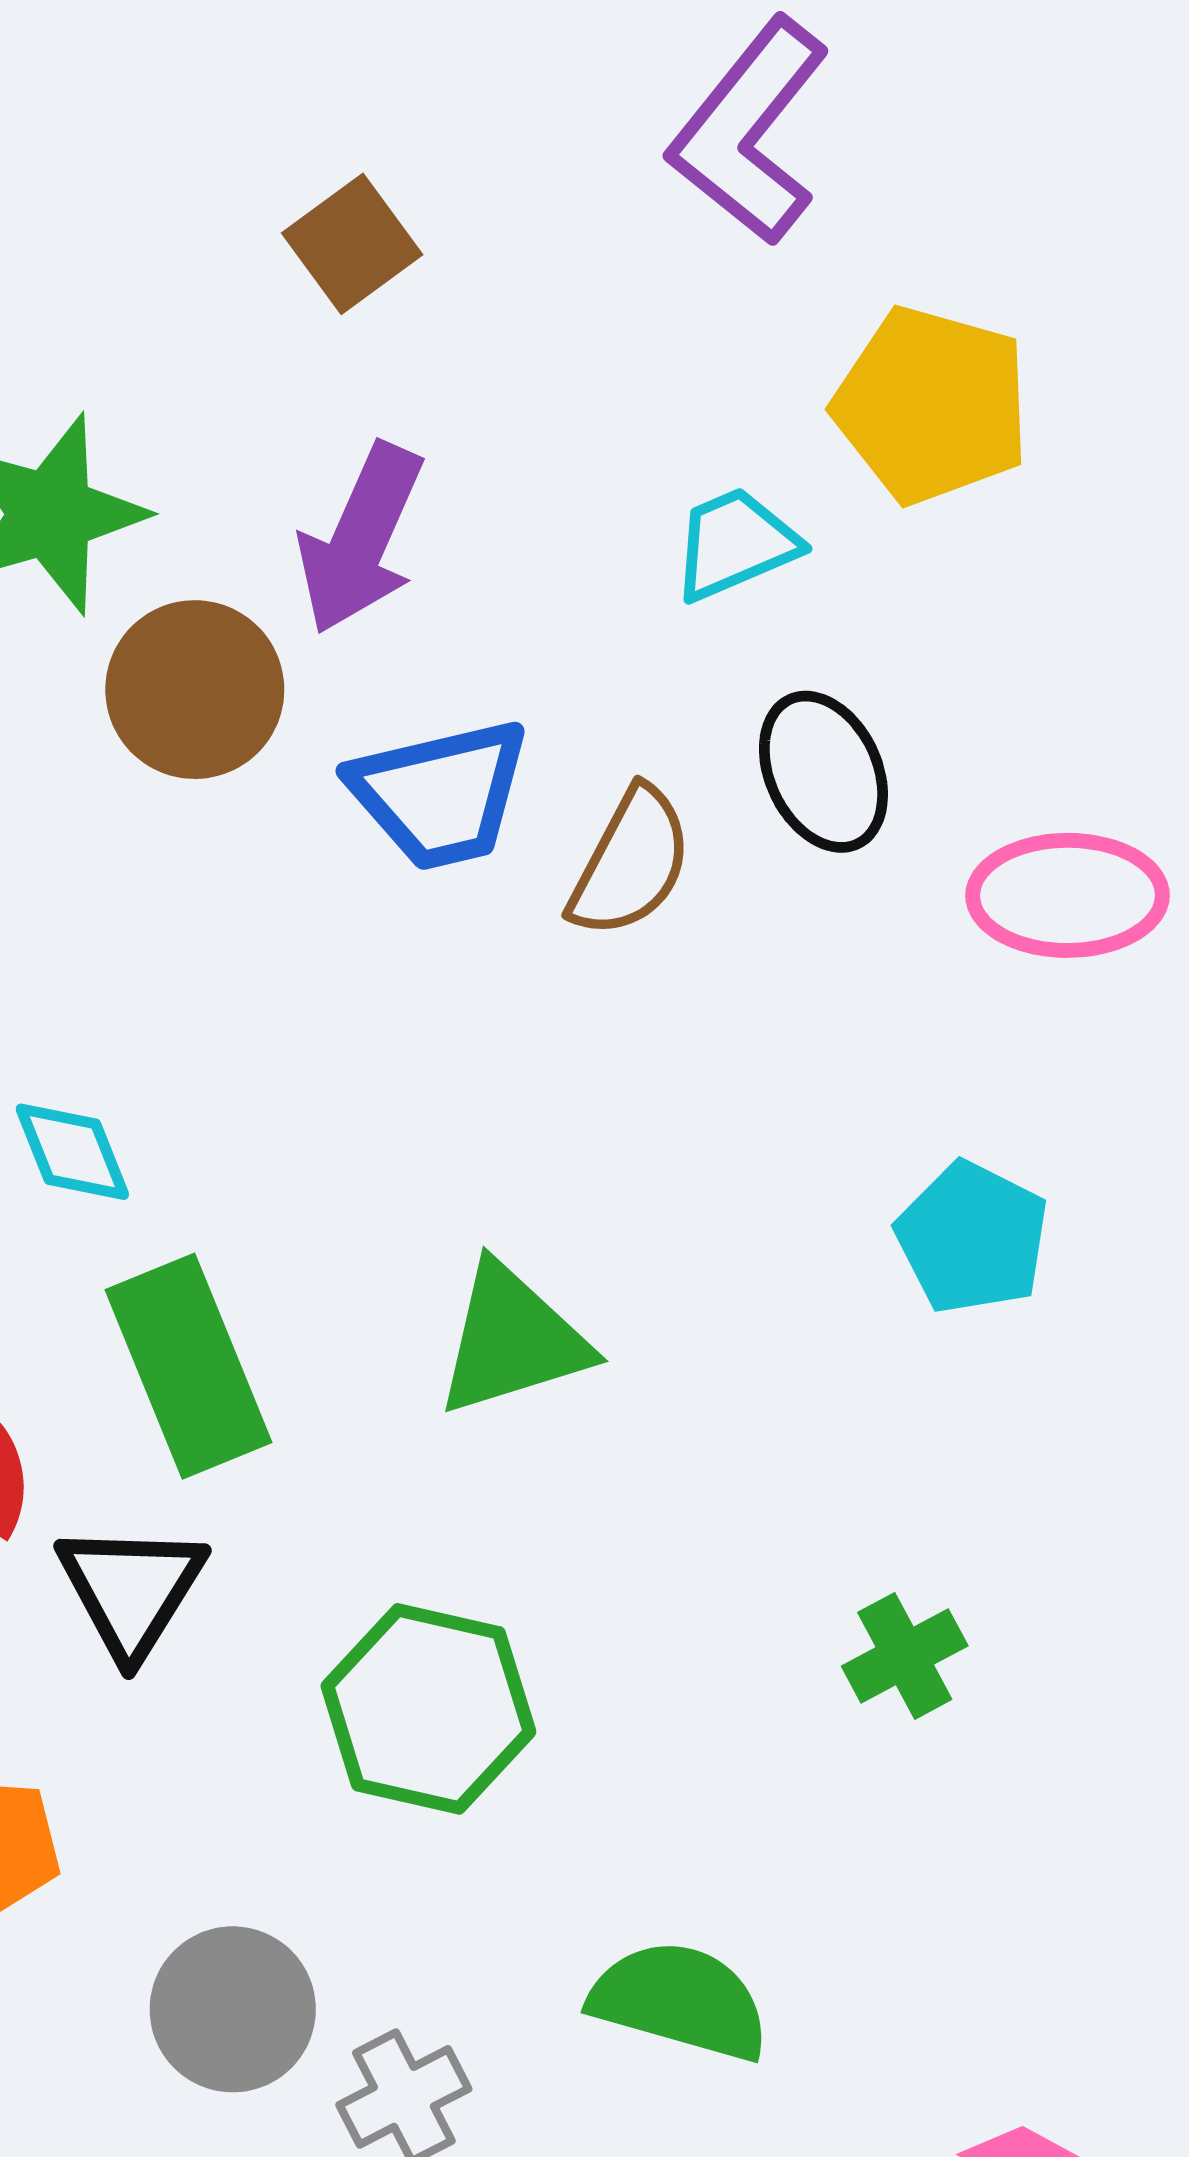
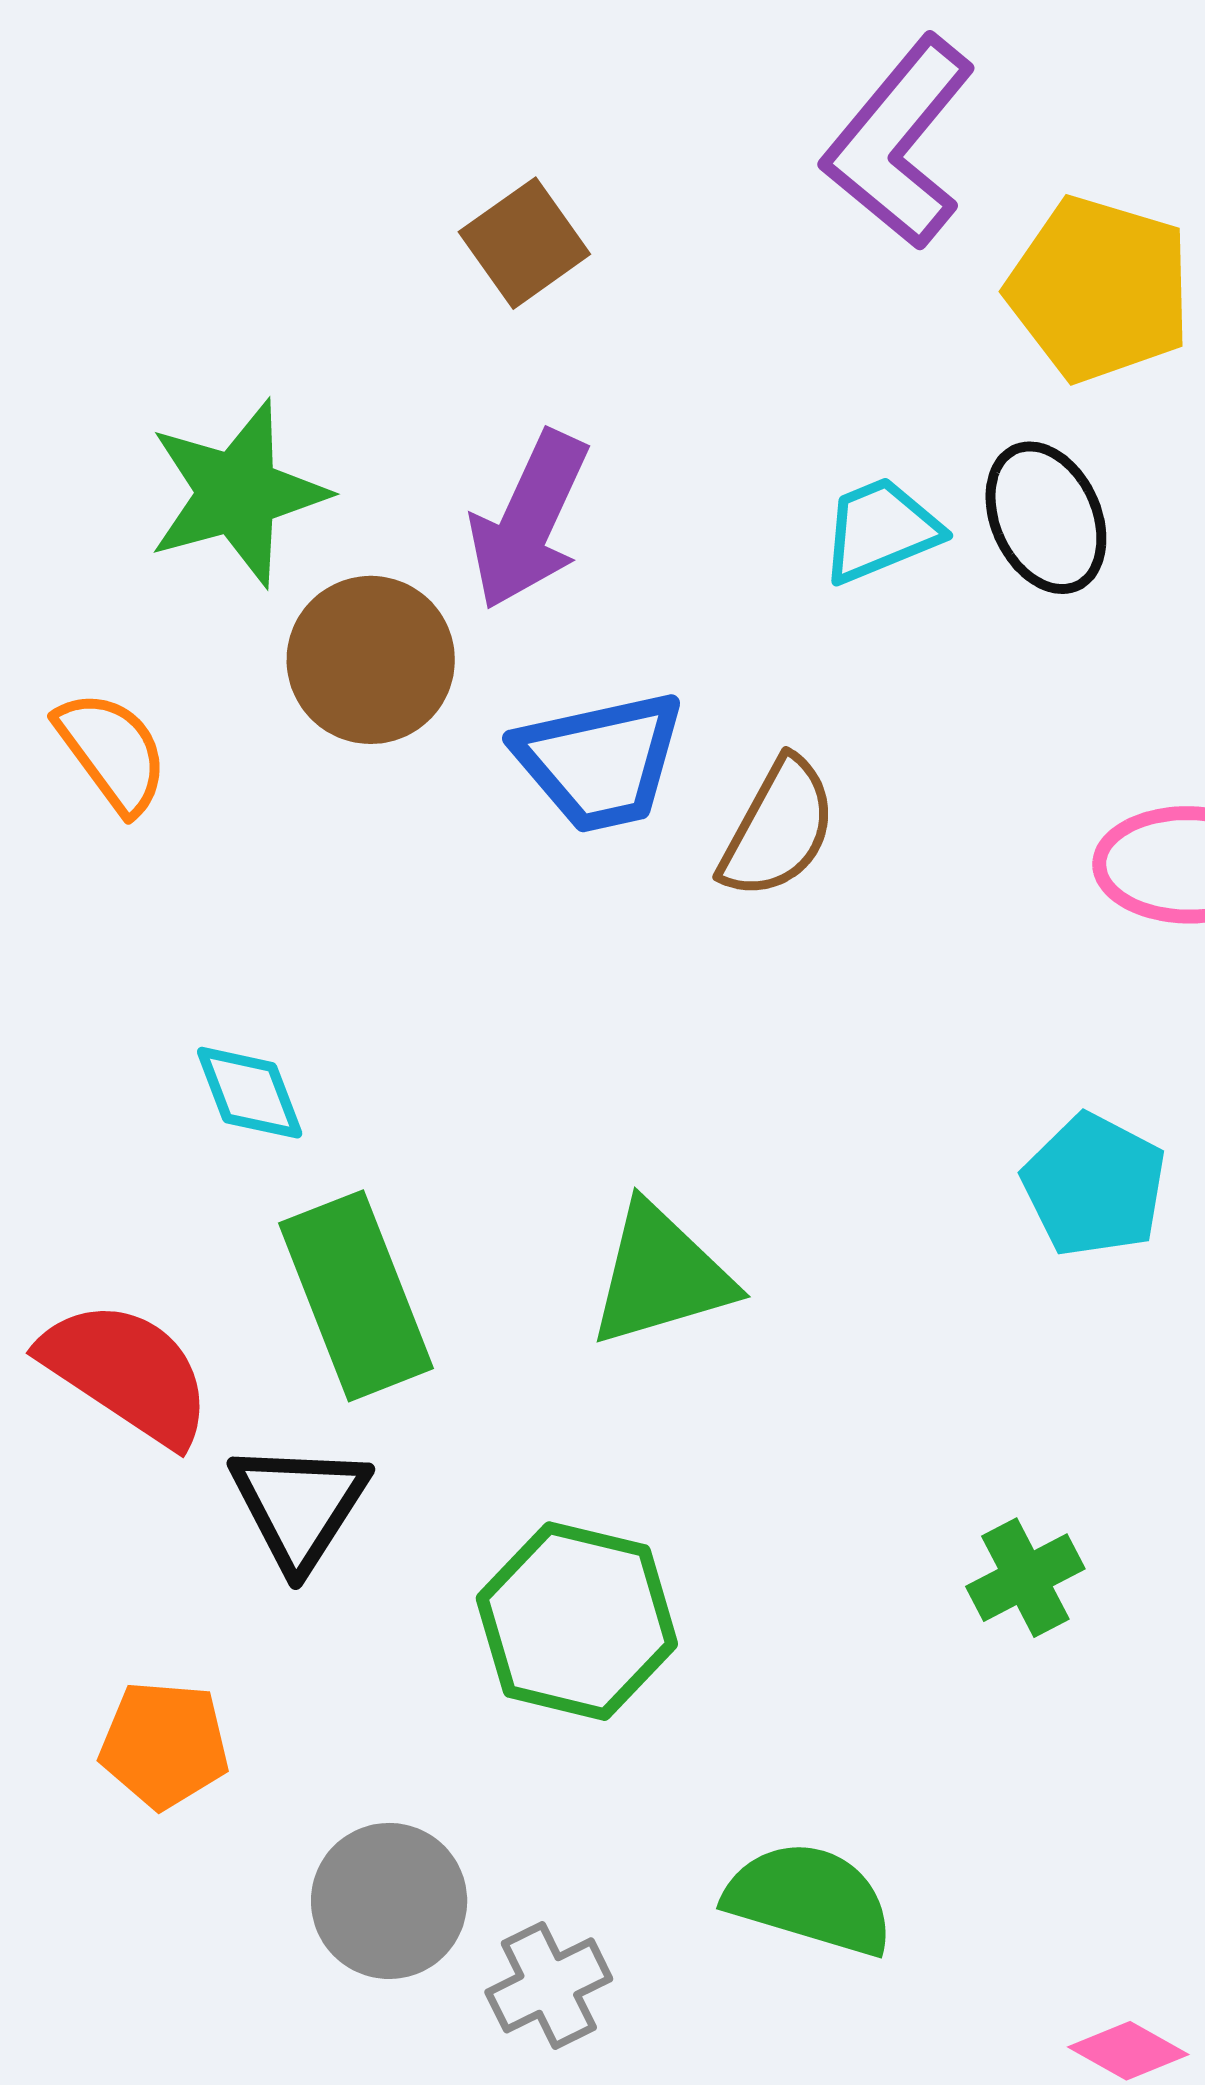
yellow pentagon: (932, 405) -> (1099, 289), moved
black ellipse: (823, 772) -> (1046, 518), moved

